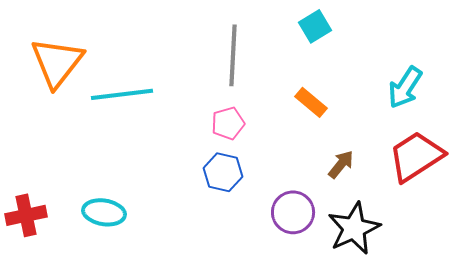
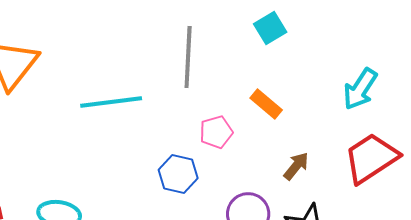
cyan line: (122, 94) -> (111, 102), moved
pink pentagon: (228, 123) -> (216, 132), moved

